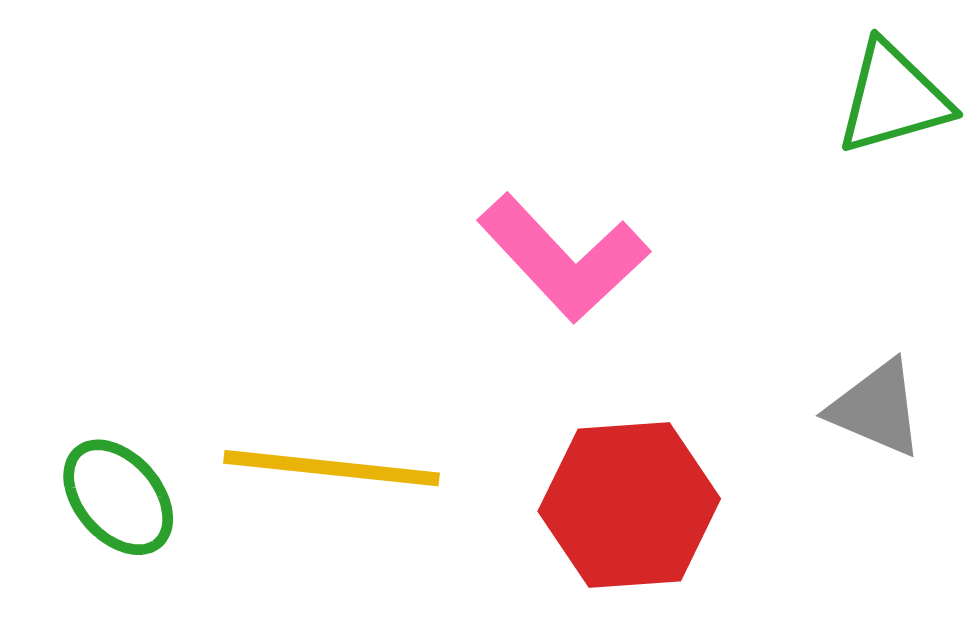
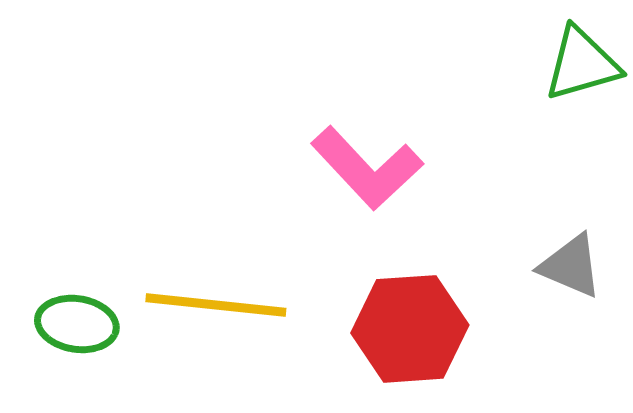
green ellipse: (118, 497) -> (77, 324), turned -40

